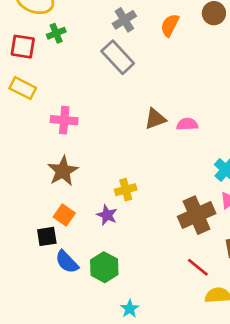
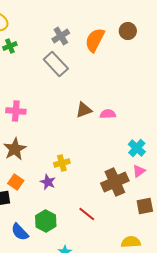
orange semicircle: (170, 25) -> (95, 40), size x1.4
blue semicircle: (67, 262) -> (20, 232), moved
red line: (198, 267) -> (87, 214), moved

